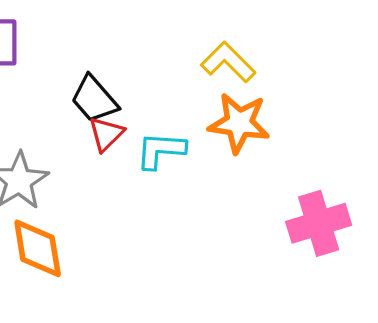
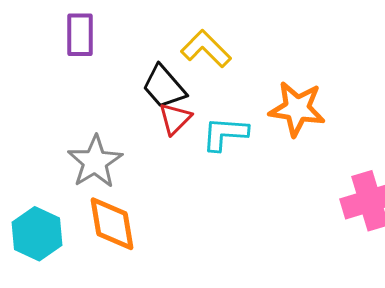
yellow L-shape: (228, 62) -> (206, 49), moved

